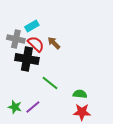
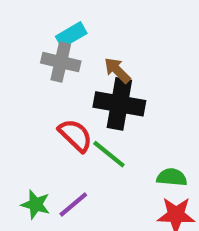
gray cross: (16, 39) -> (61, 62), moved
red semicircle: (36, 44) -> (75, 135), moved
black cross: (27, 59) -> (119, 104), moved

